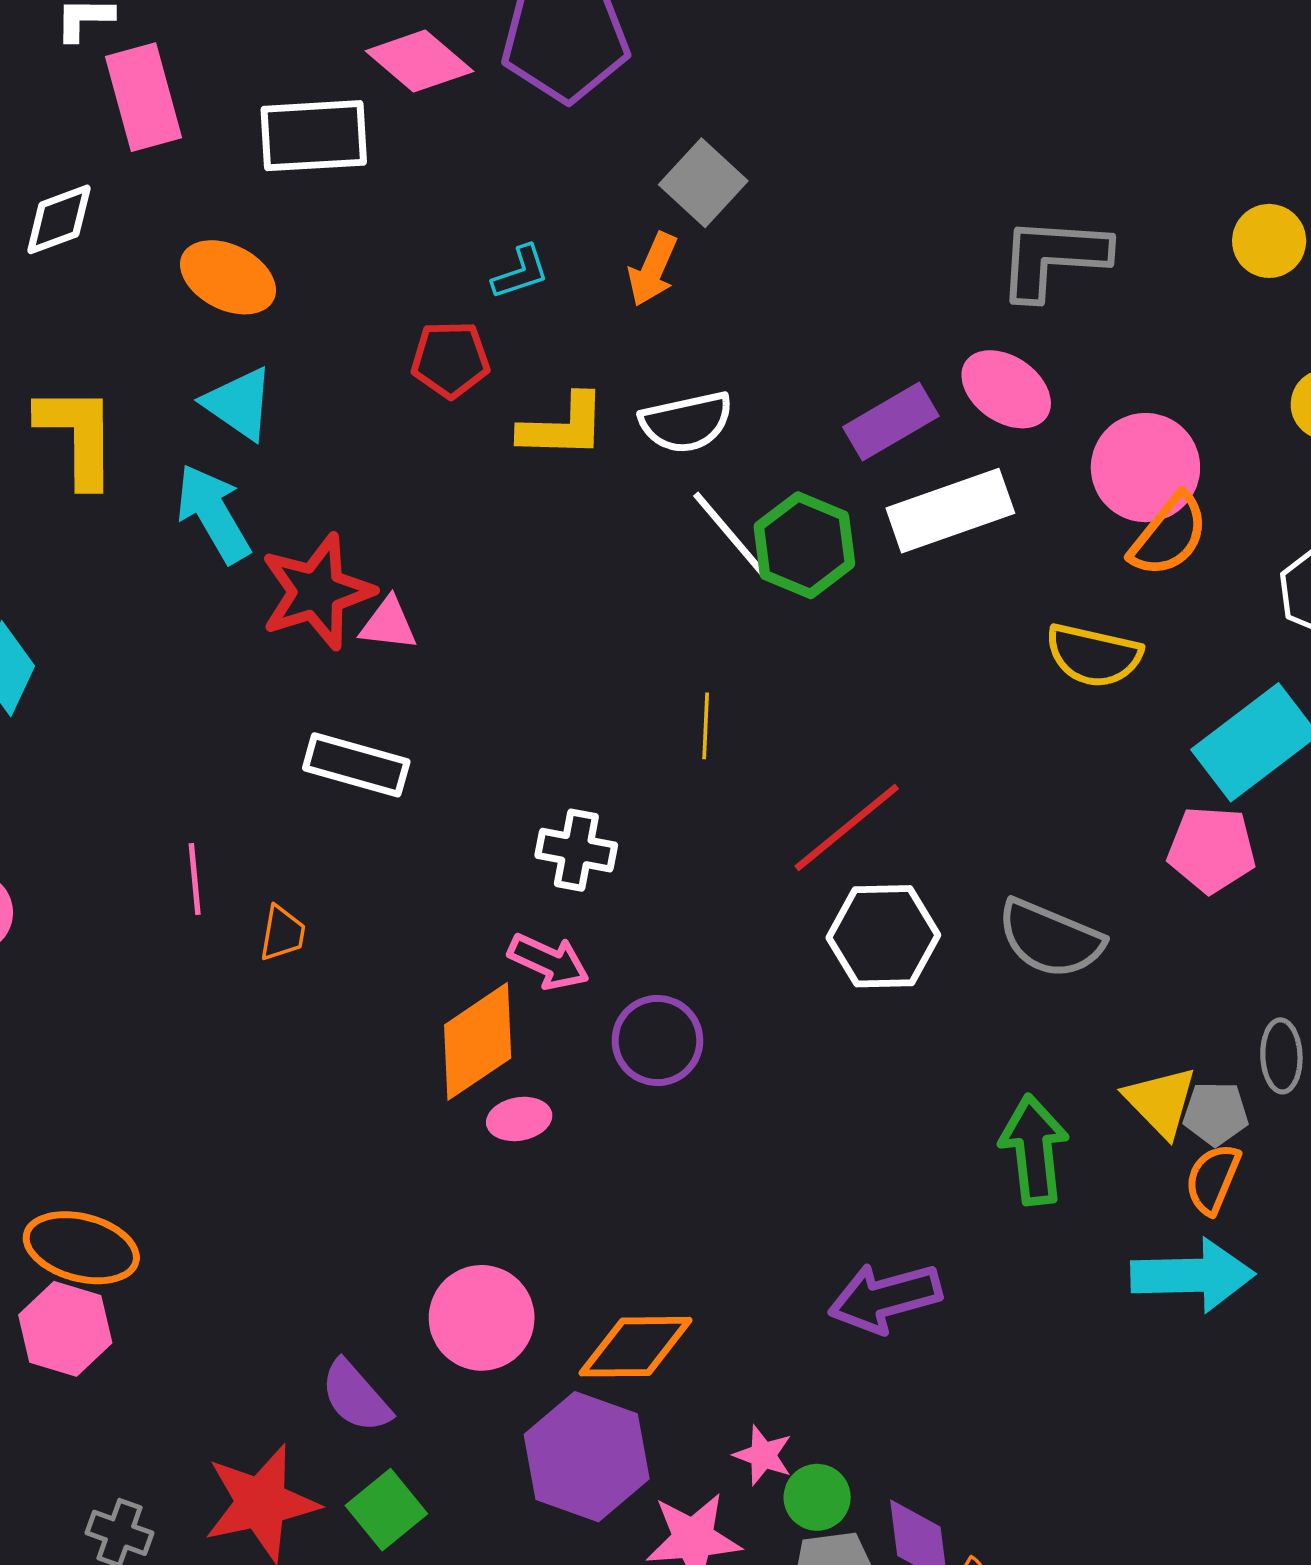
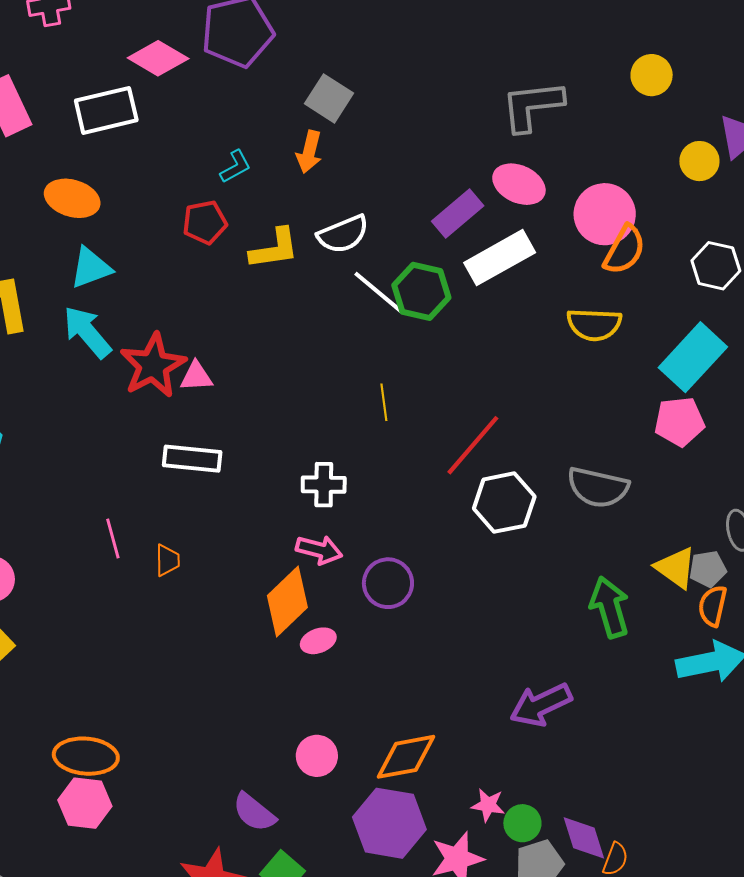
cyan triangle: (239, 404) -> (91, 268), turned -45
pink circle: (482, 1318) -> (317, 756), size x0.7

